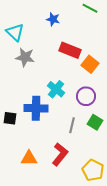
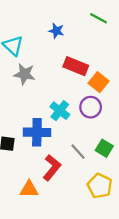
purple circle: (86, 96) -> (91, 107), moved
gray line: (72, 125) -> (78, 152), turned -56
red L-shape: (60, 154) -> (52, 168), moved
yellow pentagon: (93, 170) -> (100, 186), moved

